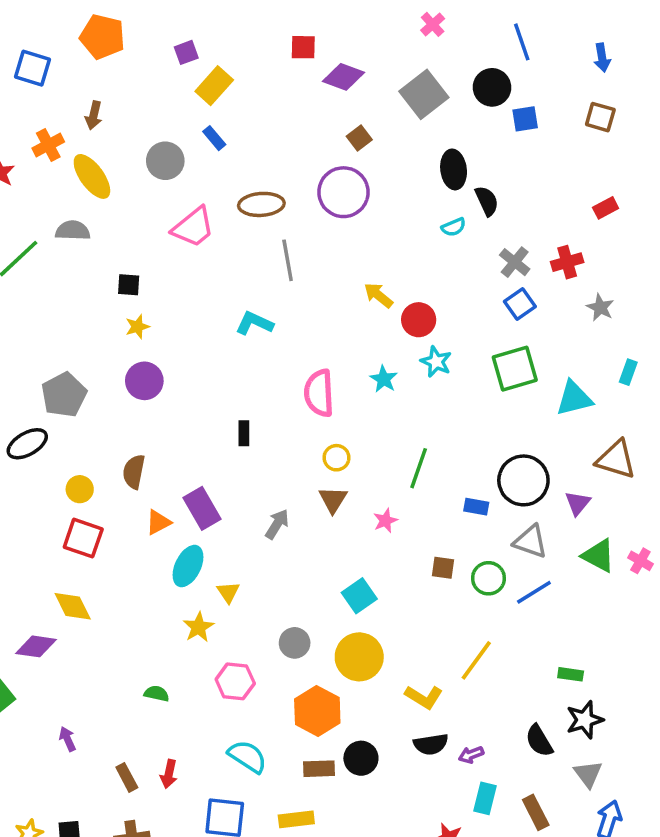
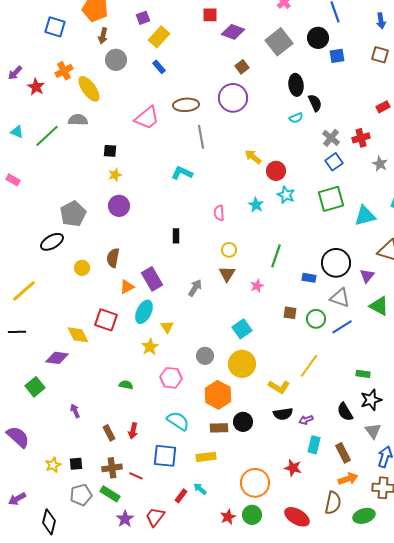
brown arrow: (94, 115) -> (103, 36), moved
gray circle: (165, 161) -> (116, 60), moved
pink semicircle: (319, 393) -> (219, 213), size x0.6
red square: (83, 538) -> (106, 320), moved

